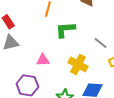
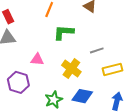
gray line: (101, 43) -> (97, 50), turned -64

